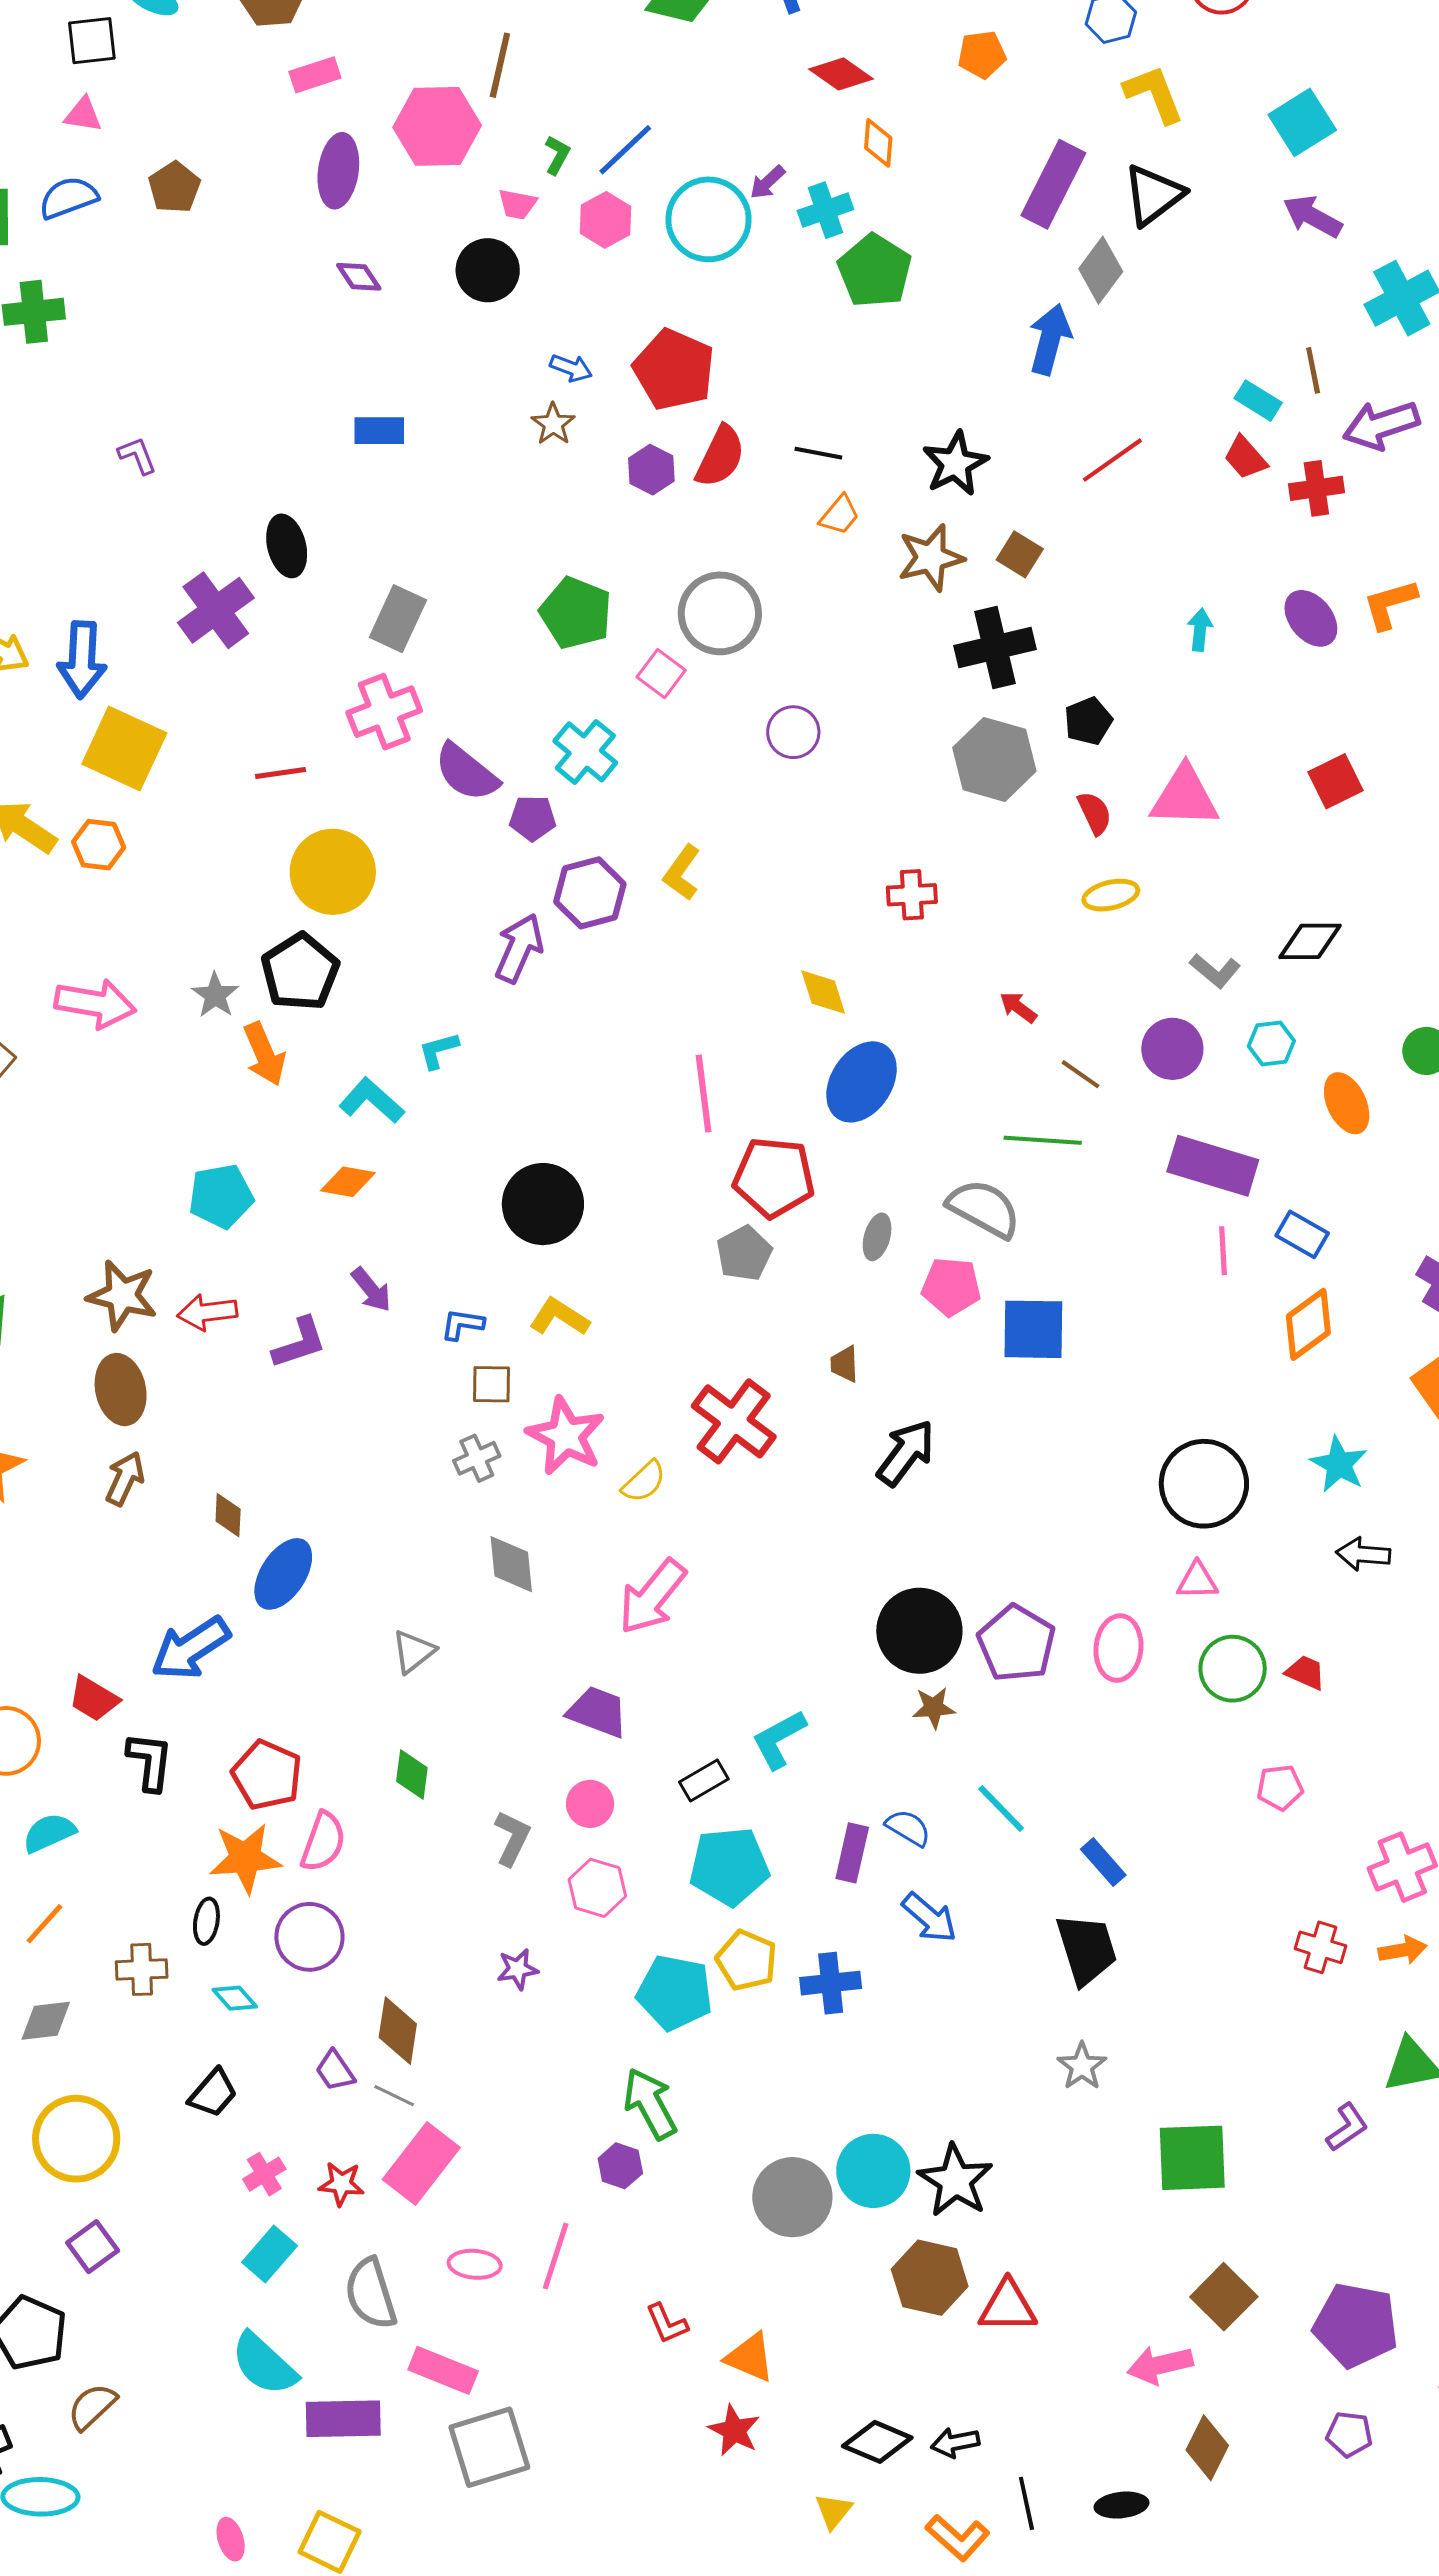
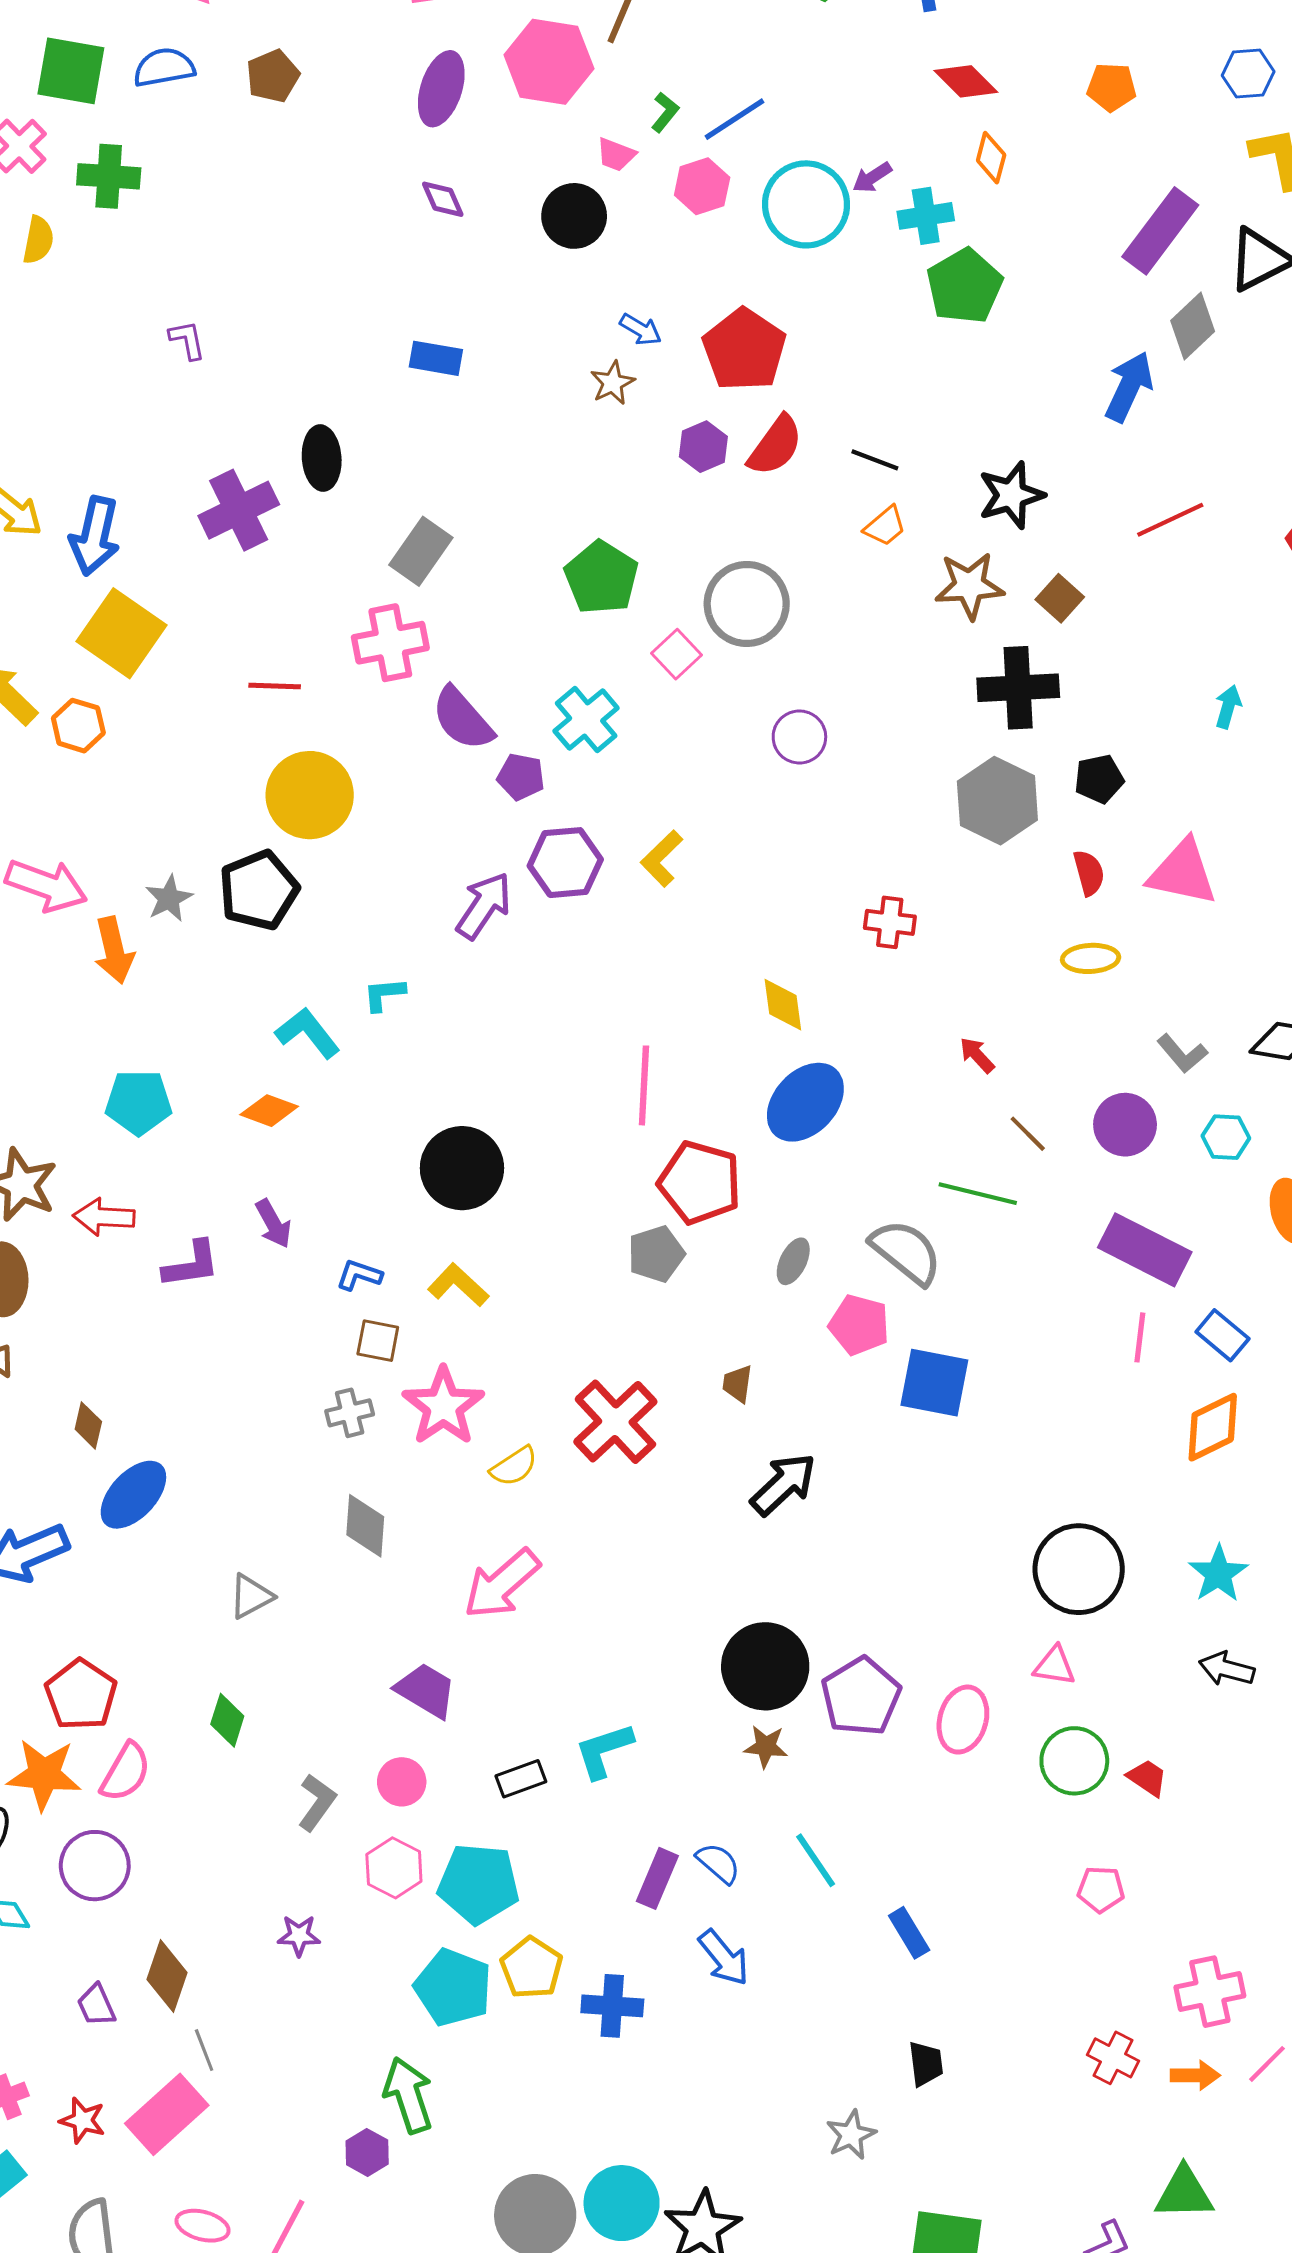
orange arrow: (264, 1054) -> (114, 950), moved
cyan pentagon: (729, 1866) -> (479, 1884), moved
black trapezoid: (1087, 1949) -> (926, 2064), moved, size x0.6
gray line: (394, 2096) -> (204, 2050), moved, turned 33

